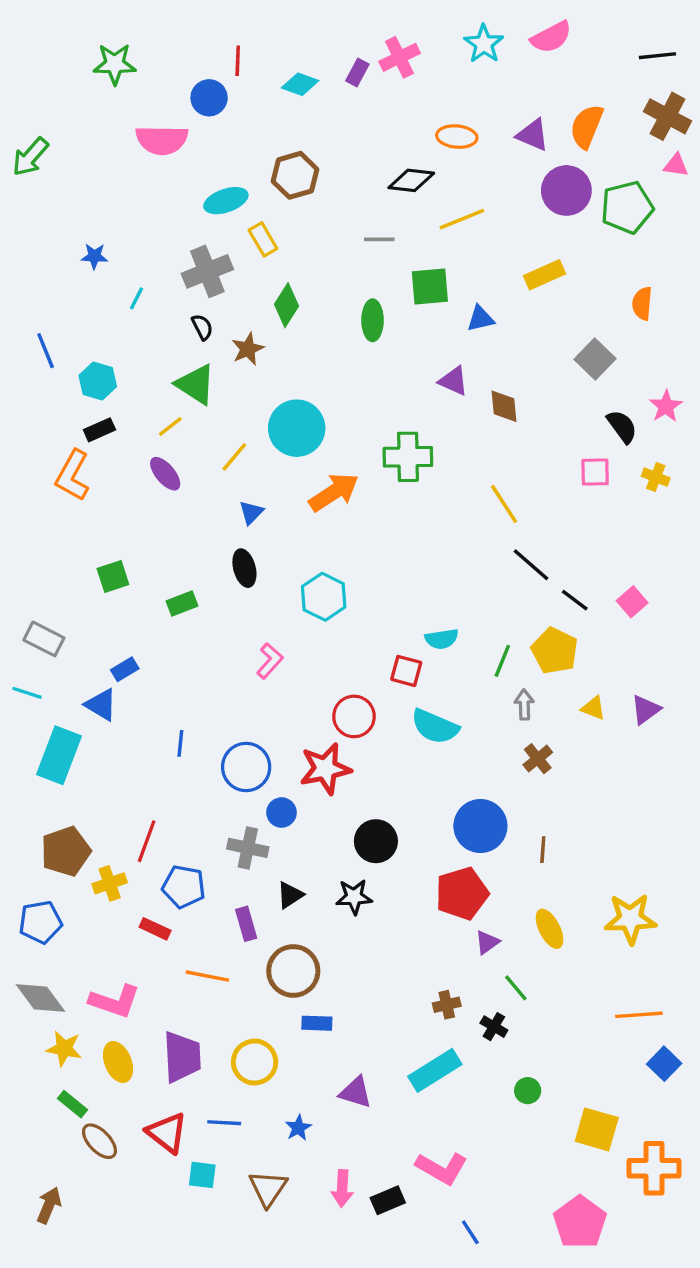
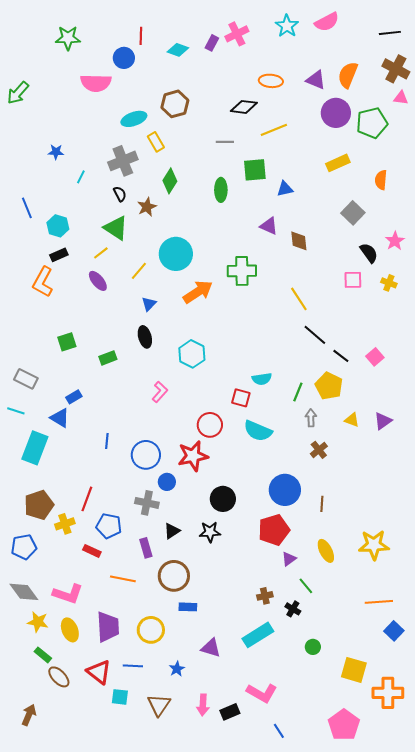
yellow rectangle: (544, 275) -> (338, 163), moved

